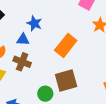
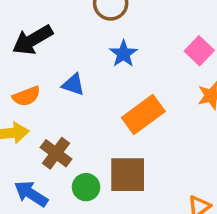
blue star: (34, 23) -> (123, 54), moved
brown cross: (22, 62) -> (56, 153), moved

